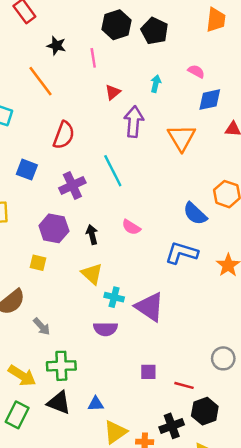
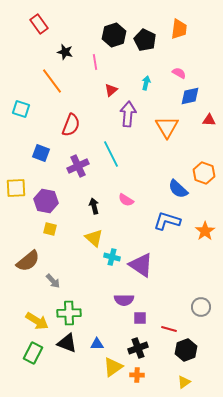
orange trapezoid: (216, 20) -> (179, 29), moved
purple hexagon: (54, 228) -> (46, 201), moved
purple semicircle: (105, 329) -> (124, 300), moved
black cross: (172, 426) -> (138, 348), moved

